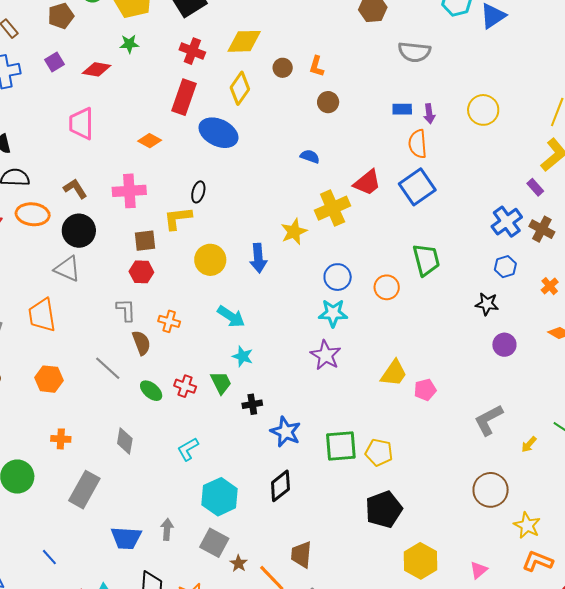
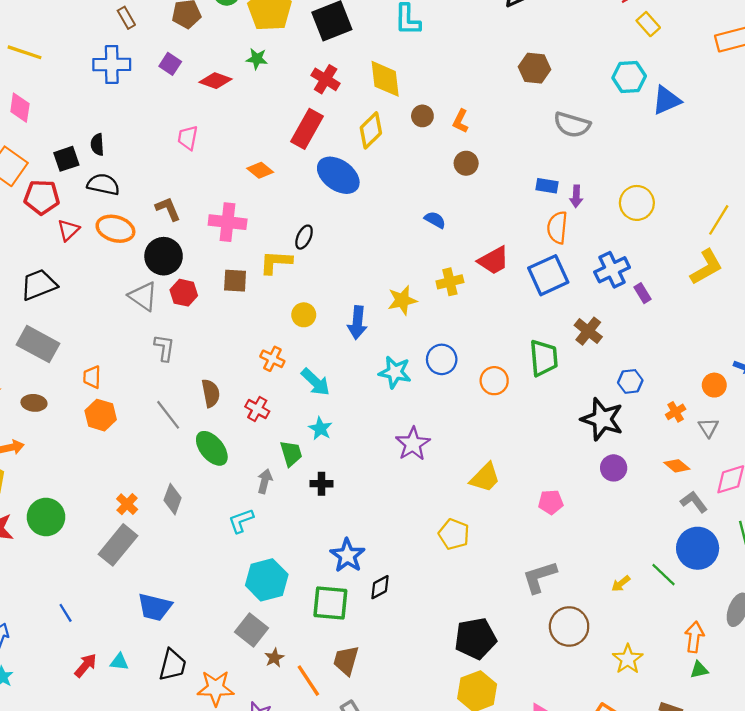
yellow diamond: (244, 41) -> (385, 79), turned 75
purple square: (54, 62) -> (170, 64), turned -36
pink trapezoid: (81, 124) -> (188, 138), size x0.7
purple rectangle: (535, 187) -> (643, 293), moved
yellow cross: (333, 208) -> (450, 282), size x0.7
blue cross: (507, 222) -> (612, 270), moved
brown cross: (542, 229) -> (588, 331), moved
yellow circle: (210, 260) -> (304, 315), size x0.7
red hexagon: (141, 272) -> (184, 293), moved
black star: (487, 304) -> (602, 419), size x1.6
gray L-shape: (126, 310) -> (164, 348), moved
cyan star: (333, 313) -> (395, 372), moved
orange trapezoid: (42, 315) -> (92, 377), moved, size x0.6
orange cross: (169, 321) -> (272, 359), moved
red cross: (185, 386) -> (257, 409), moved
pink pentagon: (425, 390) -> (551, 502), moved
green ellipse: (151, 391) -> (212, 448), size x1.4
gray L-shape: (489, 420) -> (539, 577), moved
blue star: (286, 432) -> (347, 555), moved
orange cross: (61, 439) -> (127, 504), moved, turned 30
green square: (341, 446) -> (330, 603), moved
yellow pentagon: (379, 452) -> (454, 534), moved
black diamond: (280, 486) -> (380, 587), moved, size x0.7
black pentagon: (384, 509) -> (476, 638), moved
yellow star: (527, 525) -> (628, 659), moved
gray arrow: (167, 529) -> (265, 481), moved

